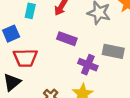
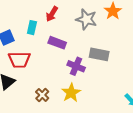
cyan rectangle: (30, 11) -> (32, 28), moved

